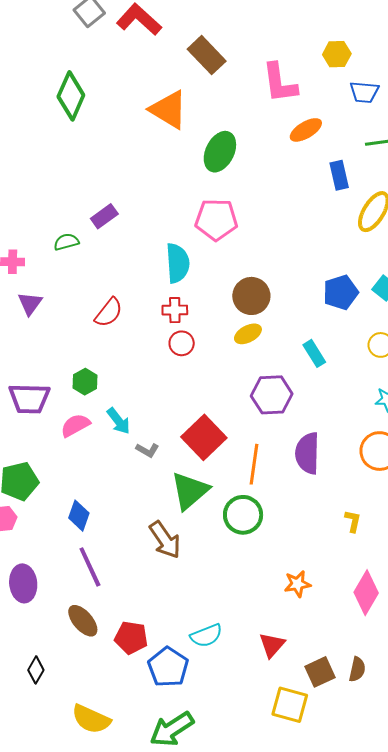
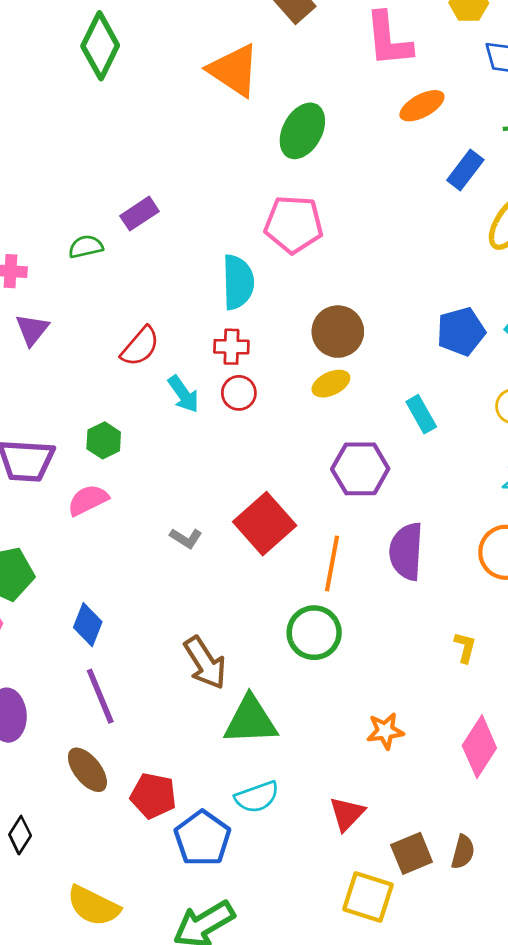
blue rectangle: (339, 175) -> (465, 170), turned 48
cyan arrow: (119, 421) -> (183, 394), moved
green triangle: (190, 491) -> (250, 720), moved, turned 36

